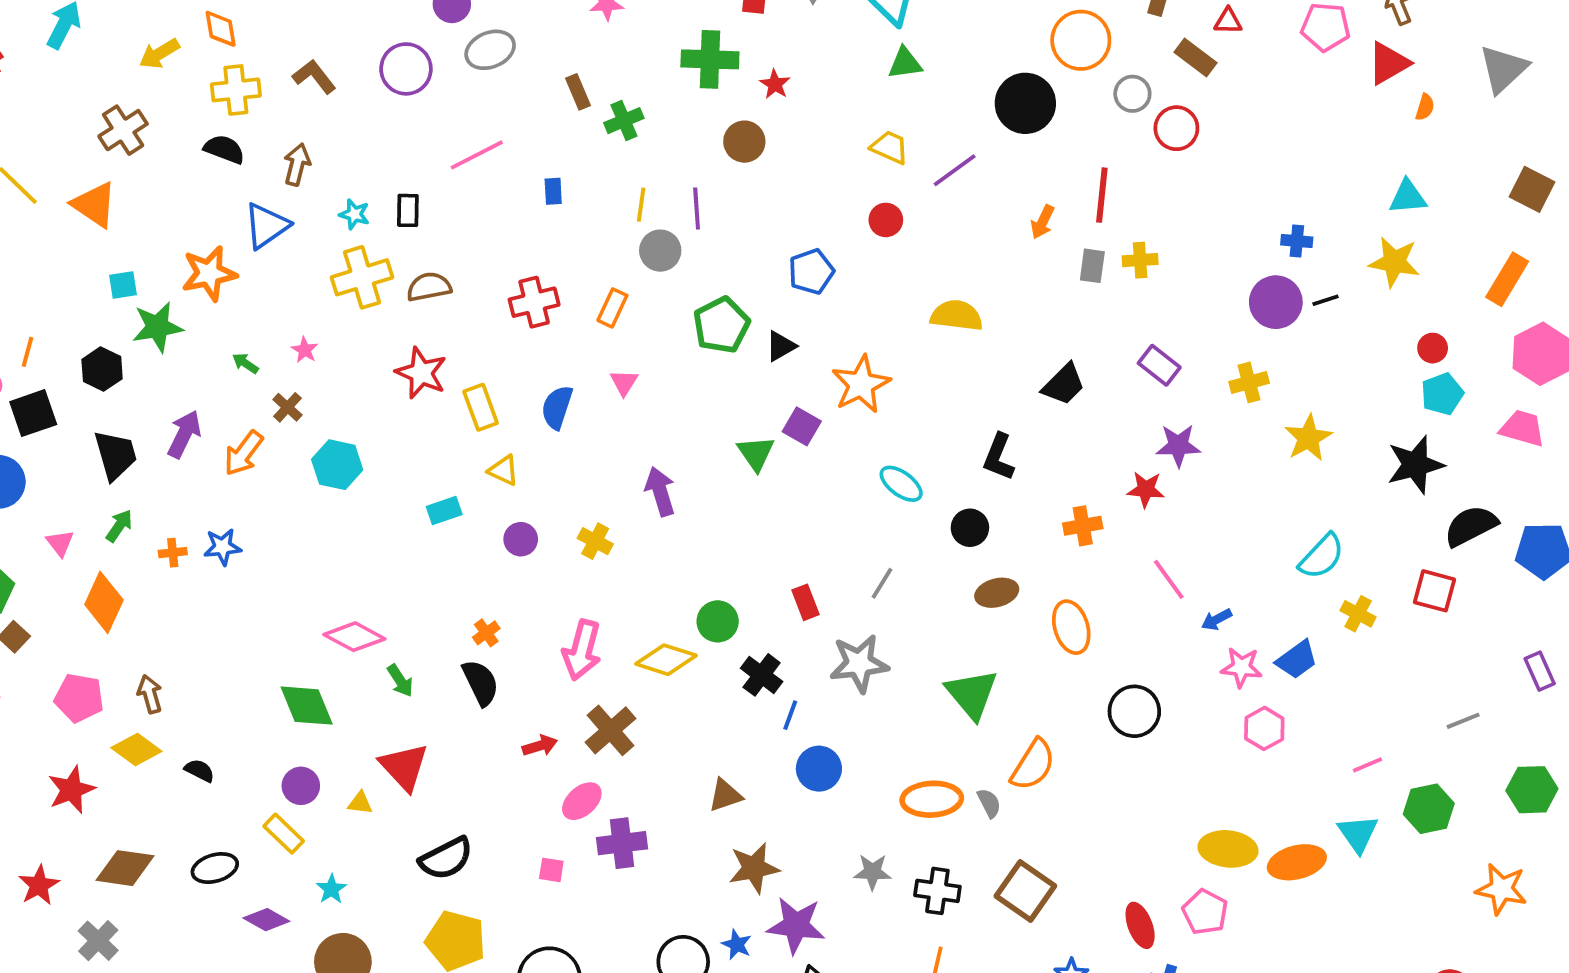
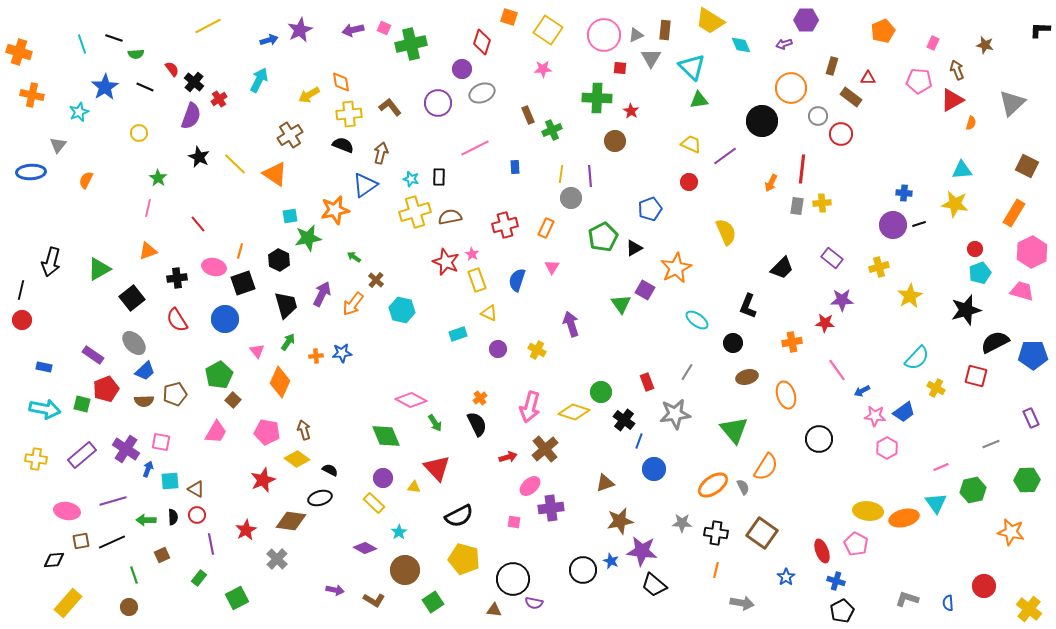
yellow semicircle: (957, 316) -> (726, 232), turned 60
pink star: (305, 350) -> (472, 254), moved
orange ellipse: (932, 799) -> (713, 485), turned -32
black ellipse: (215, 868) -> (320, 498), moved

